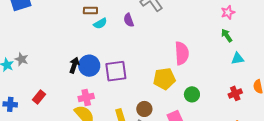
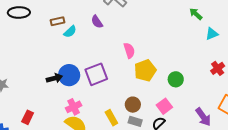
pink semicircle: (182, 53) -> (129, 51), moved, size x0.7
black arrow: (74, 65) -> (54, 78), turned 70

